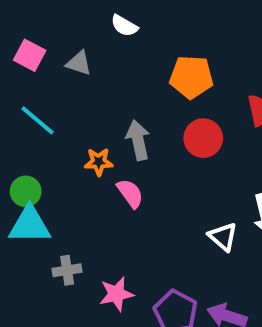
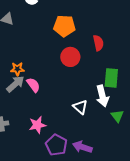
gray arrow: (138, 140) -> (15, 84), moved, turned 60
pink star: (116, 294) -> (37, 125), moved

